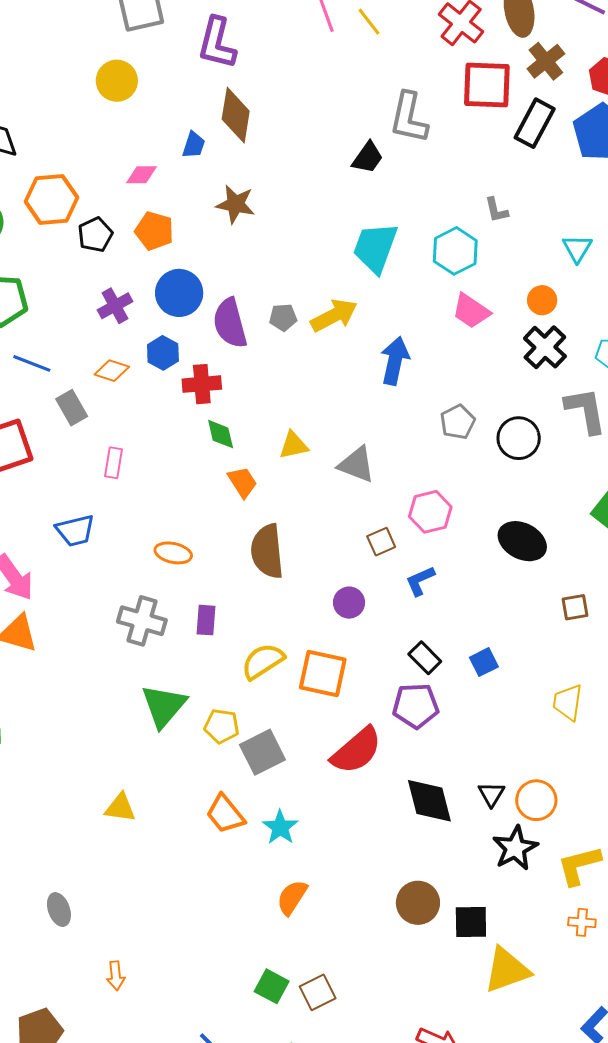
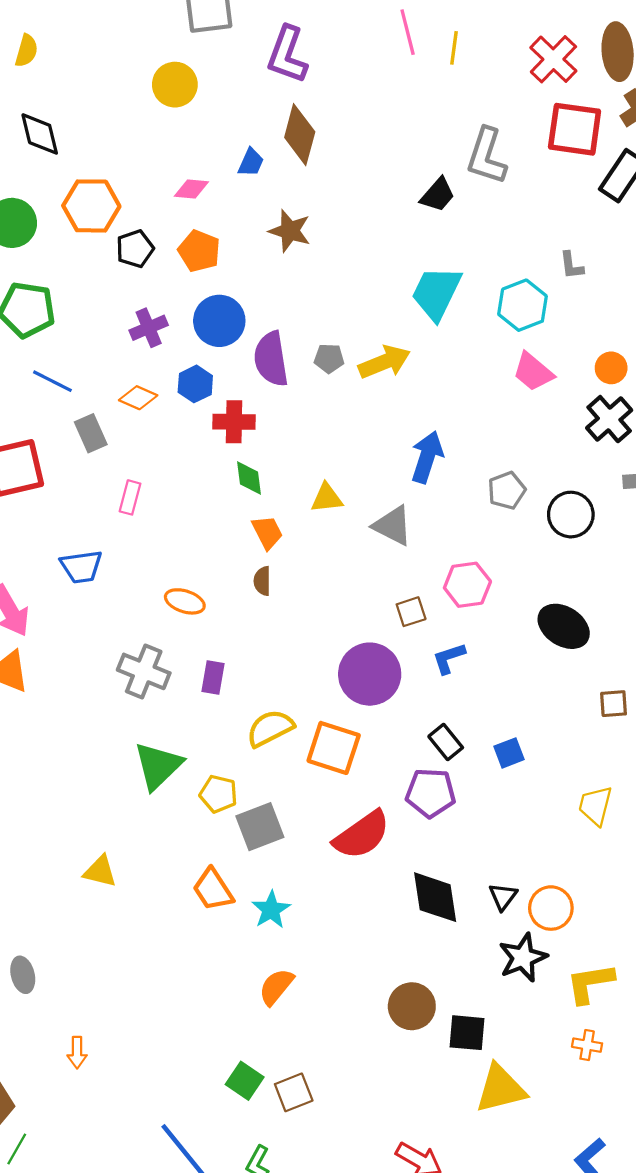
yellow line: (369, 22) -> (454, 48), turned 40
blue arrow: (395, 361) -> (427, 457), moved
brown semicircle: (267, 551) -> (262, 581), moved, size x0.5
purple circle: (349, 603) -> (370, 674), size x1.8

